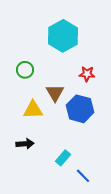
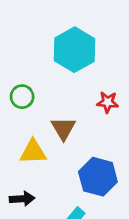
blue hexagon: (80, 109) -> (98, 177), moved

